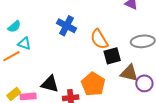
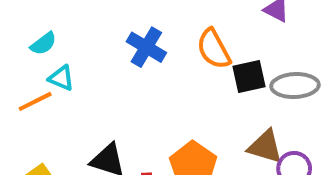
orange semicircle: (99, 39) -> (214, 49), moved
black square: (112, 56) -> (249, 76), moved

